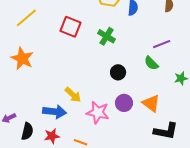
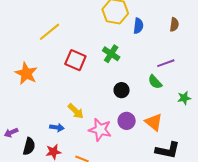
yellow line: (26, 18) -> (49, 32), moved
red square: (70, 27) -> (75, 60), moved
blue arrow: (54, 112) -> (57, 128), size x0.6

